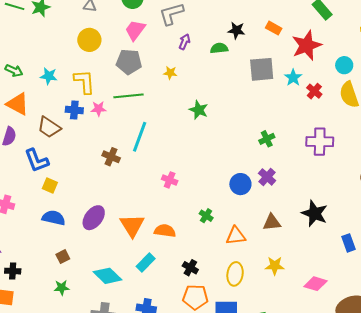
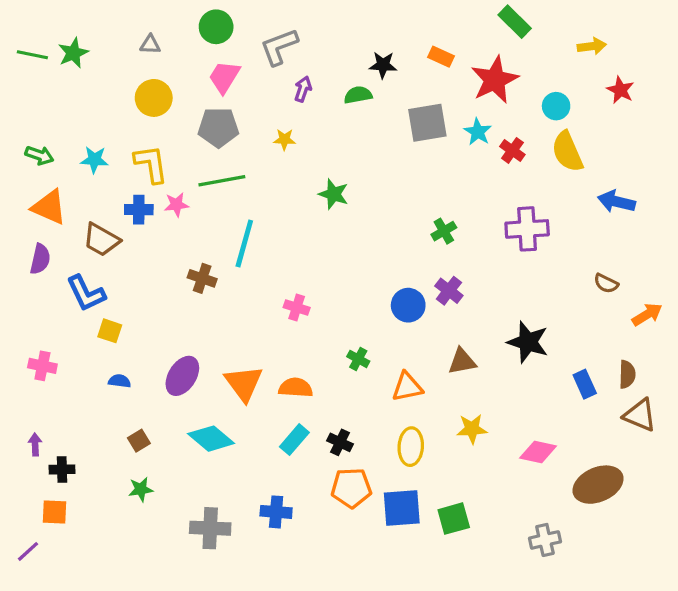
blue semicircle: (54, 218) -> (120, 381), size x0.6
cyan rectangle: (146, 262) -> (294, 440), moved
cyan diamond: (108, 276) -> (211, 439), moved

